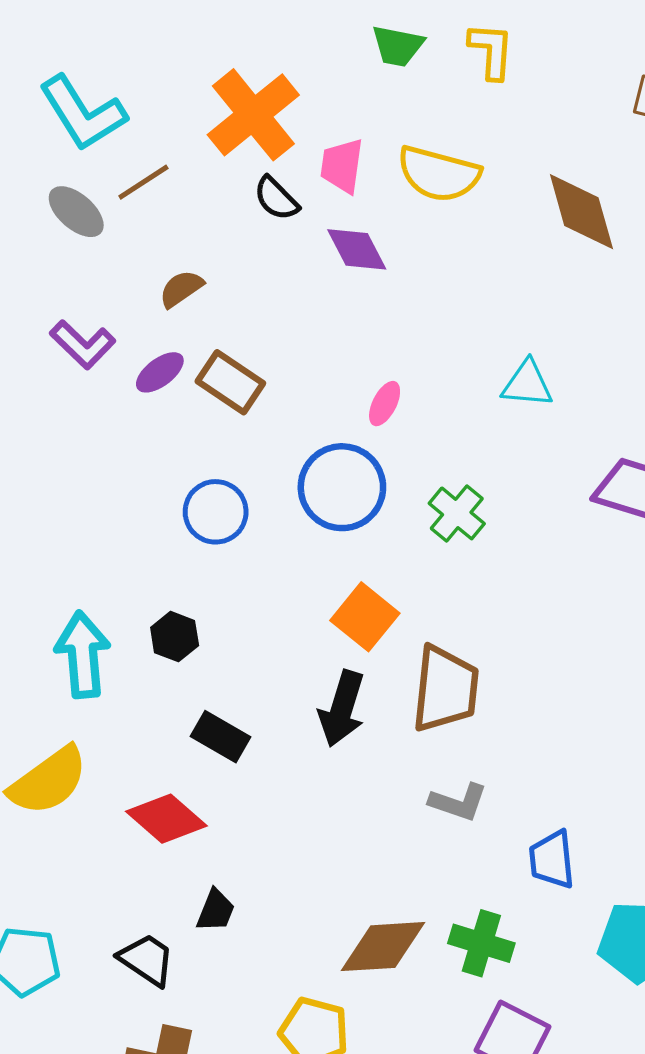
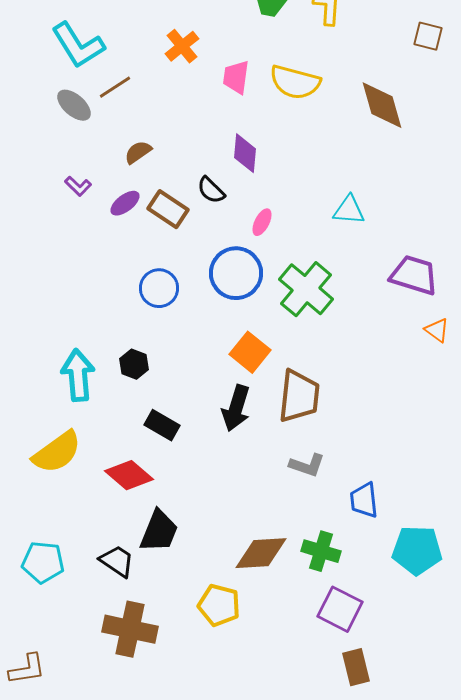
orange cross: (253, 115) -> (182, 46), size x0.6
black semicircle: (276, 199) -> (211, 190), moved
purple diamond: (357, 249) -> (245, 153), moved, turned 33
purple L-shape: (83, 345) -> (78, 186), size x0.7
green cross: (457, 513) -> (306, 289), size x1.6
black trapezoid: (216, 910) -> (159, 531), size x1.6

